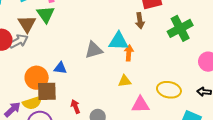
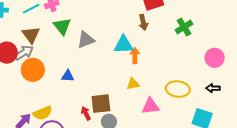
green triangle: (46, 14) -> (62, 26), moved
green cross: (180, 28) -> (184, 27), size x0.7
gray triangle: (94, 50) -> (86, 40), moved
orange circle: (37, 78) -> (33, 70), moved
brown square: (47, 91) -> (101, 104), moved

